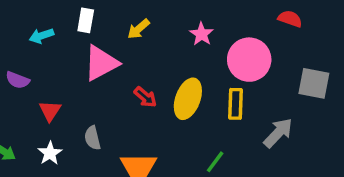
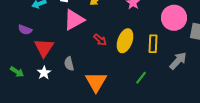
pink circle: (249, 60) -> (174, 18), moved
red triangle: (50, 111) -> (44, 48), size x1.5

